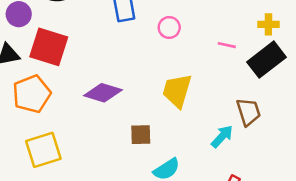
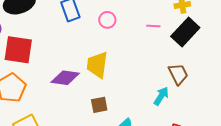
yellow trapezoid: (177, 91) -> (97, 65), moved

